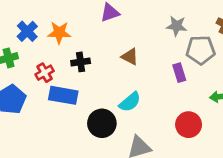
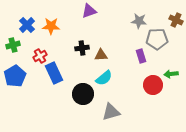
brown triangle: (130, 57) -> (101, 55), moved, turned -32
black cross: (81, 62) -> (82, 48), moved
blue rectangle: (63, 95) -> (54, 73), turned 55
red circle: (189, 125) -> (153, 85), moved

